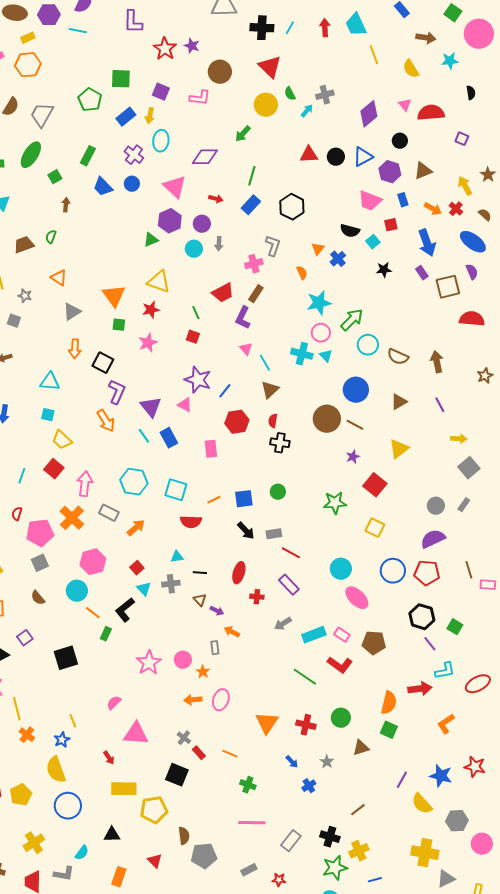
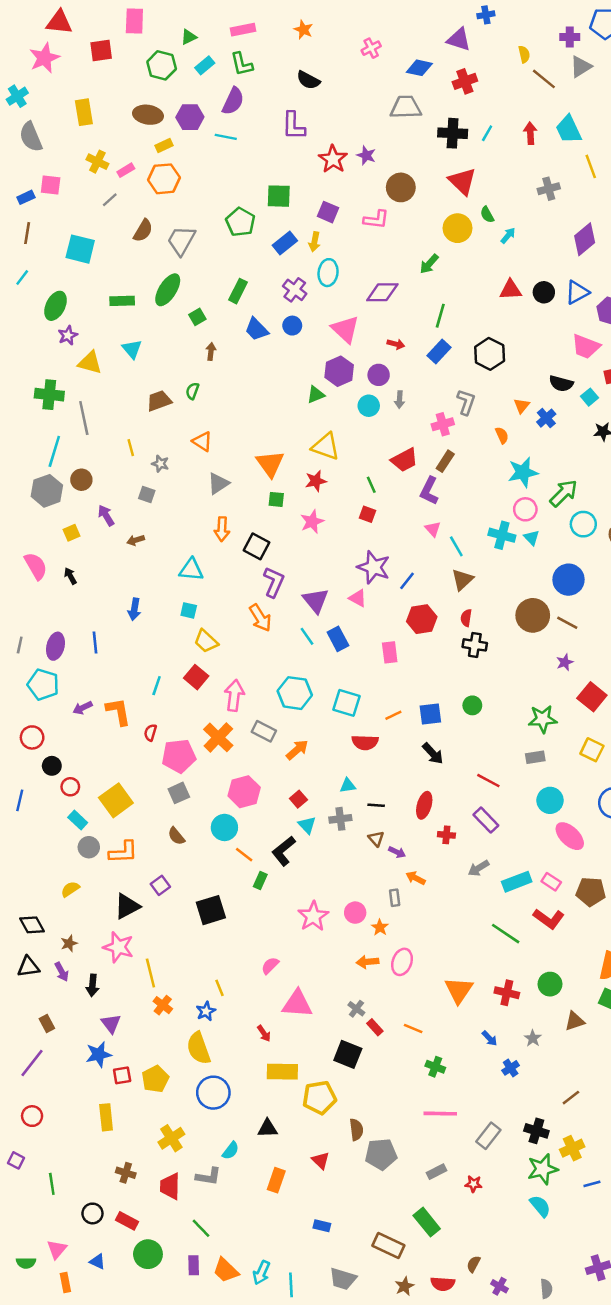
gray cross: (325, 95) -> (549, 189), moved
gray rectangle: (274, 534) -> (535, 757), moved

